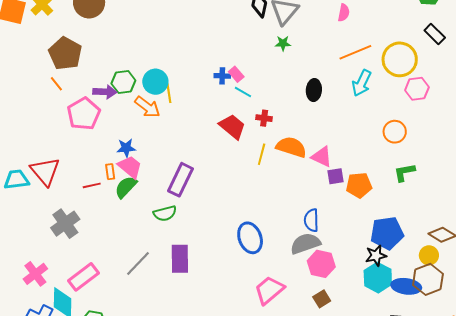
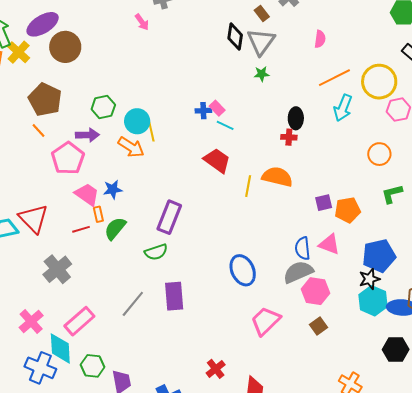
green hexagon: (123, 82) -> (103, 107), moved
red cross: (264, 118) -> (289, 137), moved
pink triangle: (322, 157) -> (329, 244), moved
pink trapezoid: (130, 167) -> (87, 194), moved

